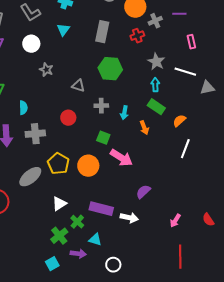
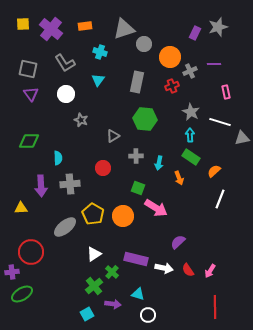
gray triangle: (78, 86) -> (113, 136), turned -48
red semicircle: (208, 220) -> (188, 270), moved
cyan triangle: (95, 240) -> (138, 294), moved

